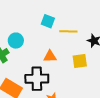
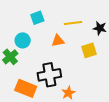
cyan square: (48, 21) -> (37, 18), moved, turned -32
orange triangle: (50, 56) -> (58, 41), moved

